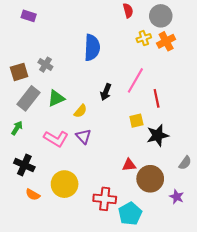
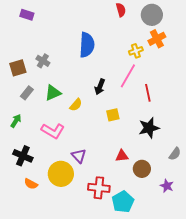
yellow cross: (144, 38) -> (136, 51), moved
gray rectangle: (29, 98) -> (27, 93), size x0.6
yellow square: (136, 121) -> (113, 115), moved
purple triangle: (84, 136) -> (79, 156), moved
brown circle: (150, 179) -> (142, 169), size x0.7

